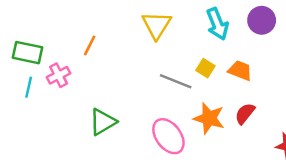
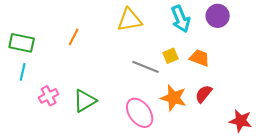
yellow triangle: (156, 25) -> (130, 20), turned 48
yellow square: (205, 68) -> (171, 56), turned 35
pink cross: (59, 75) -> (49, 96), moved

